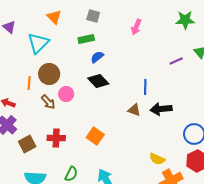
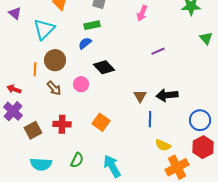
blue semicircle: (97, 57) -> (85, 43), moved
purple line: (176, 61) -> (158, 51), moved
blue line: (145, 87) -> (150, 119), moved
pink circle: (66, 94) -> (81, 84), moved
brown triangle: (134, 110) -> (140, 96), turned 40

